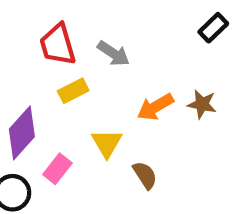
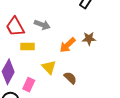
yellow rectangle: (73, 91) -> (27, 46), turned 40

